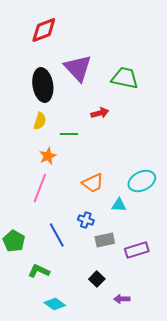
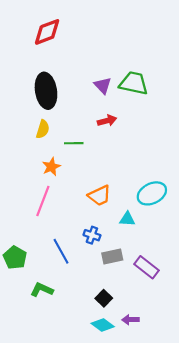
purple triangle: (78, 68) -> (103, 85), moved, size x0.6
purple rectangle: (137, 250) -> (147, 267), turned 55
cyan diamond: (55, 304) -> (103, 325), moved

